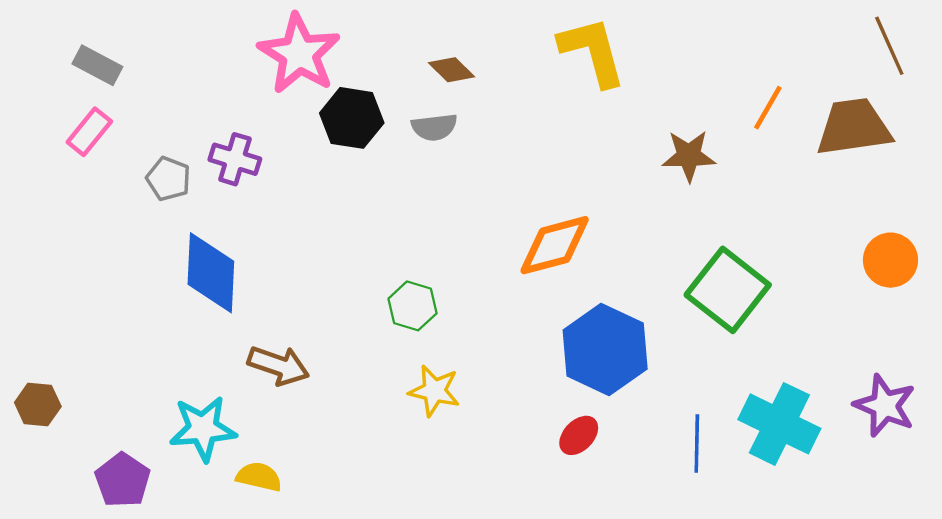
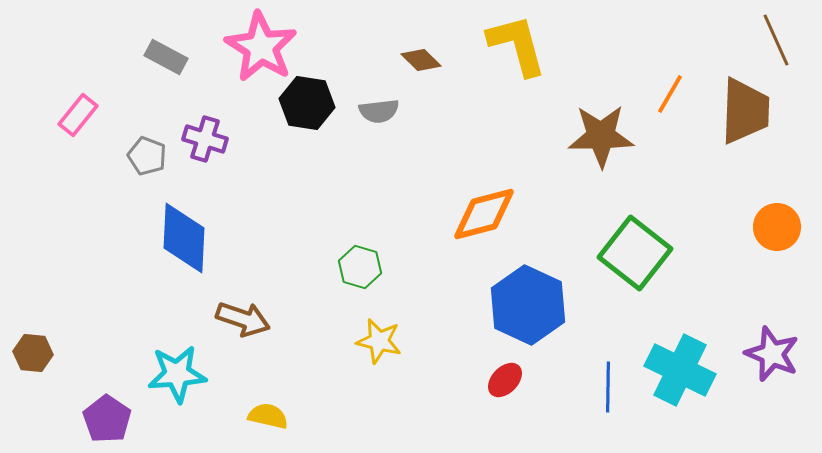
gray rectangle: (97, 65) -> (166, 57), moved
brown diamond: (452, 70) -> (421, 60), moved
brown trapezoid: (854, 127) -> (745, 111), turned 100
brown star: (689, 156) -> (601, 136), size x1.4
yellow semicircle: (259, 477) -> (268, 416), moved

